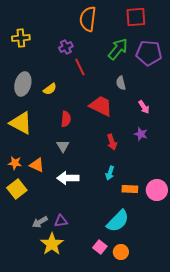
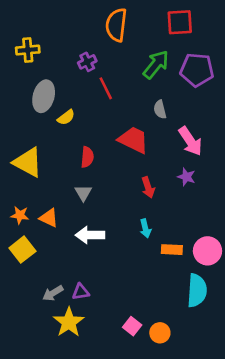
gray ellipse: (23, 84) -> (44, 96), moved
pink arrow: (144, 107) -> (190, 141), size x1.6
cyan arrow: (110, 173) -> (145, 228), turned -32
cyan semicircle: (118, 221) -> (197, 291), moved, turned -40

